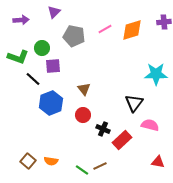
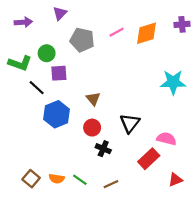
black triangle: (134, 103) -> (130, 123), moved
black cross: (103, 129) -> (103, 149), moved
red rectangle: (122, 140) -> (149, 159), moved
red triangle: (158, 162) -> (175, 180), turned -32
green line: (82, 170) -> (80, 180), moved

